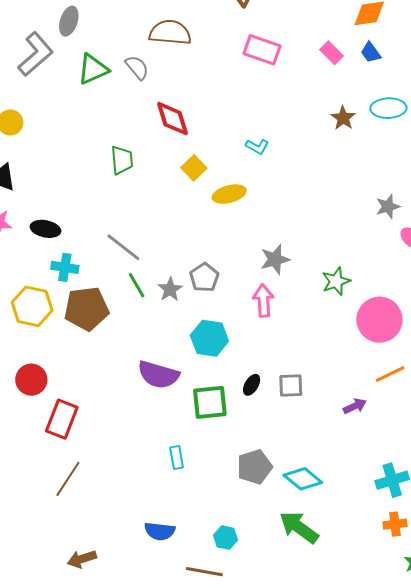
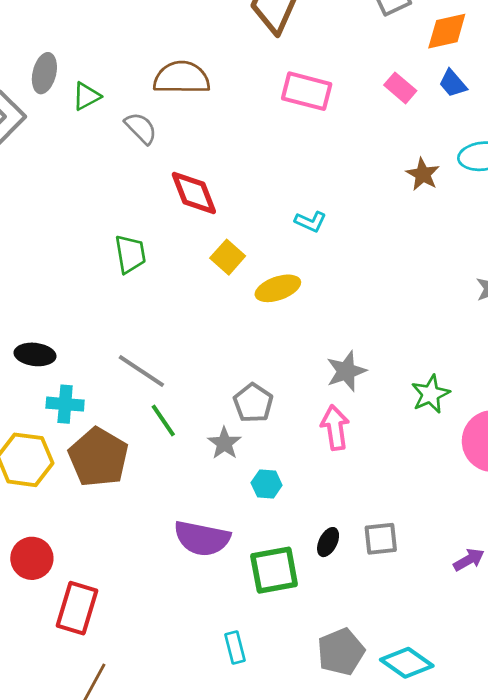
green triangle: (93, 69) -> (86, 96), moved, size x0.7
gray star: (170, 289) -> (224, 443), moved
brown pentagon: (86, 309) -> (98, 457), turned -30
cyan hexagon: (209, 338) -> (267, 484), size x0.6

